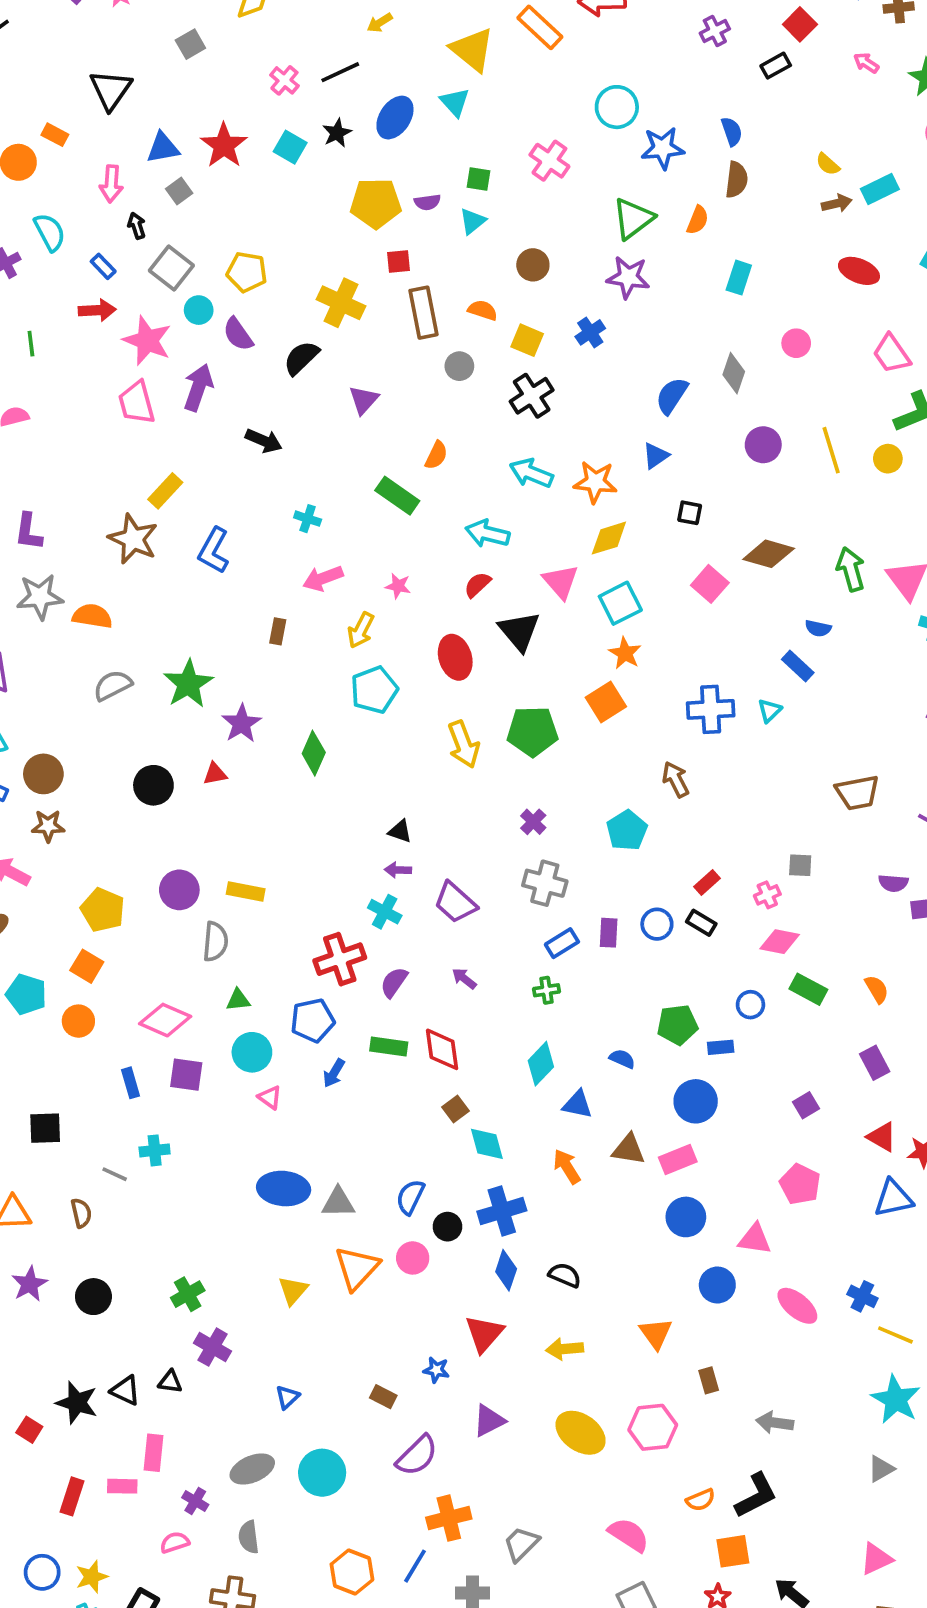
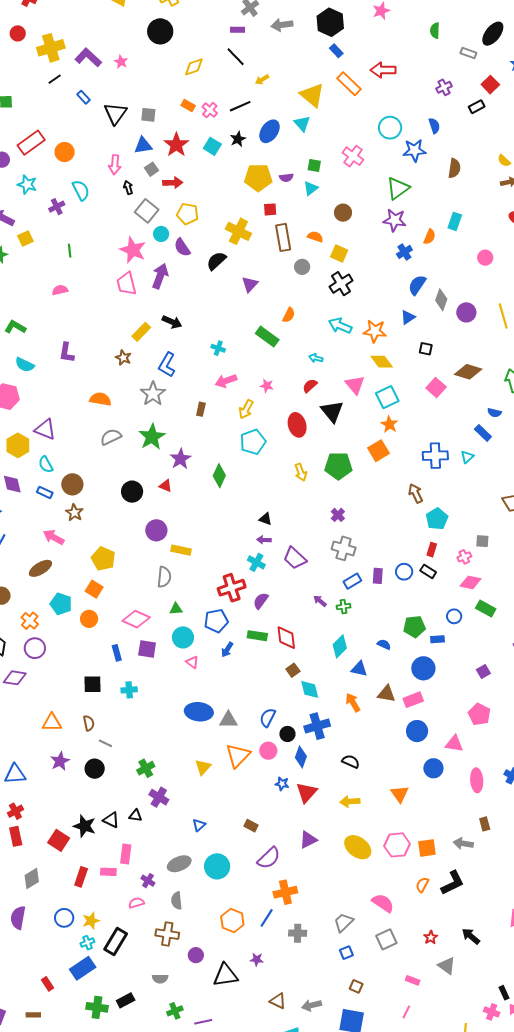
gray square: (190, 44) -> (148, 115), moved, turned 35
blue semicircle: (732, 131) -> (434, 126), moved
orange rectangle: (55, 135) -> (188, 106), moved
orange semicircle: (698, 220) -> (430, 237), moved
blue rectangle: (103, 266) -> (83, 97), moved
red arrow: (97, 310) -> (173, 183), moved
blue cross: (590, 332) -> (404, 252), moved
gray diamond: (734, 373) -> (441, 300), moved
black arrow: (264, 441) -> (172, 322), moved
cyan arrow: (488, 534) -> (316, 358), size x0.6
yellow diamond: (609, 538) -> (382, 362), turned 70
brown star: (133, 539) -> (123, 358), size x0.6
gray star: (40, 597) -> (153, 394), moved, turned -30
yellow arrow: (464, 744) -> (301, 472), size x0.7
red triangle: (215, 774) -> (166, 486), turned 32
brown star: (48, 826) -> (74, 513), turned 30
cyan pentagon: (627, 830) -> (437, 519), moved
red rectangle: (707, 883) -> (432, 550), turned -32
purple circle: (179, 890) -> (156, 530), moved
purple arrow: (464, 979) -> (320, 601), moved
black square: (45, 1128) -> (92, 684), moved
gray line: (115, 1174) -> (105, 743), moved
blue diamond: (506, 1270) -> (301, 757), moved
pink ellipse: (797, 1306) -> (477, 780), turned 45
blue star: (436, 1370) -> (282, 784), moved
brown rectangle: (709, 1380) -> (485, 824), moved
red square: (29, 1430) -> (59, 840), size x1.5
orange semicircle: (701, 1500) -> (422, 885), turned 140
gray trapezoid: (521, 1544) -> (343, 922), moved
orange square: (733, 1551) -> (427, 848), moved

